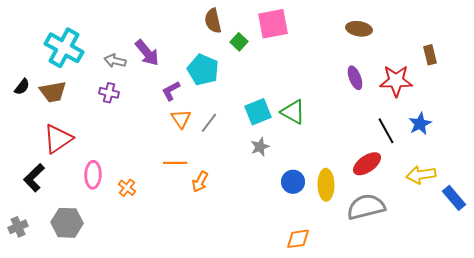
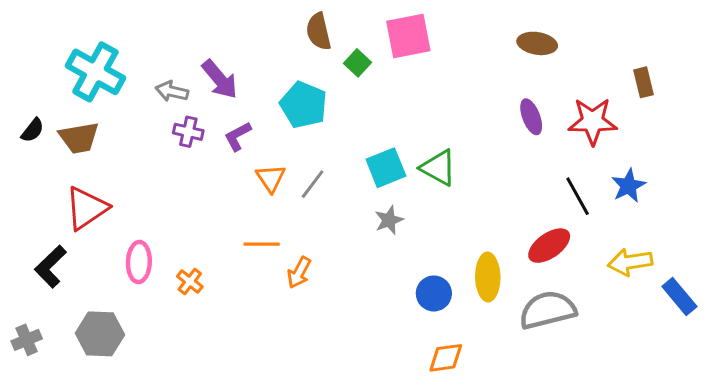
purple L-shape: (171, 91) -> (238, 136), moved
purple cross: (109, 93) -> (188, 132), moved
blue circle: (293, 182) -> (434, 293), moved

